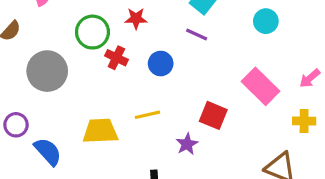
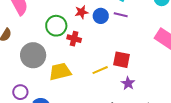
blue circle: (161, 64) -> (101, 16), moved
red square: (213, 115) -> (122, 60), moved
yellow trapezoid: (100, 131) -> (60, 72), moved

